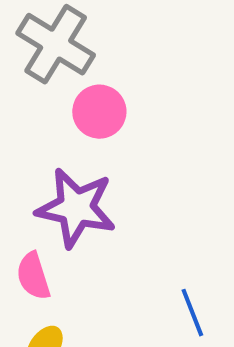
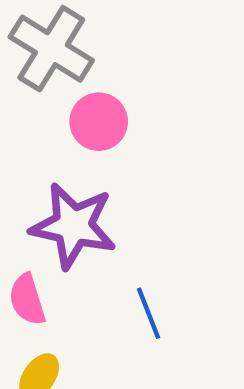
blue line: (192, 313) -> (148, 313), moved

